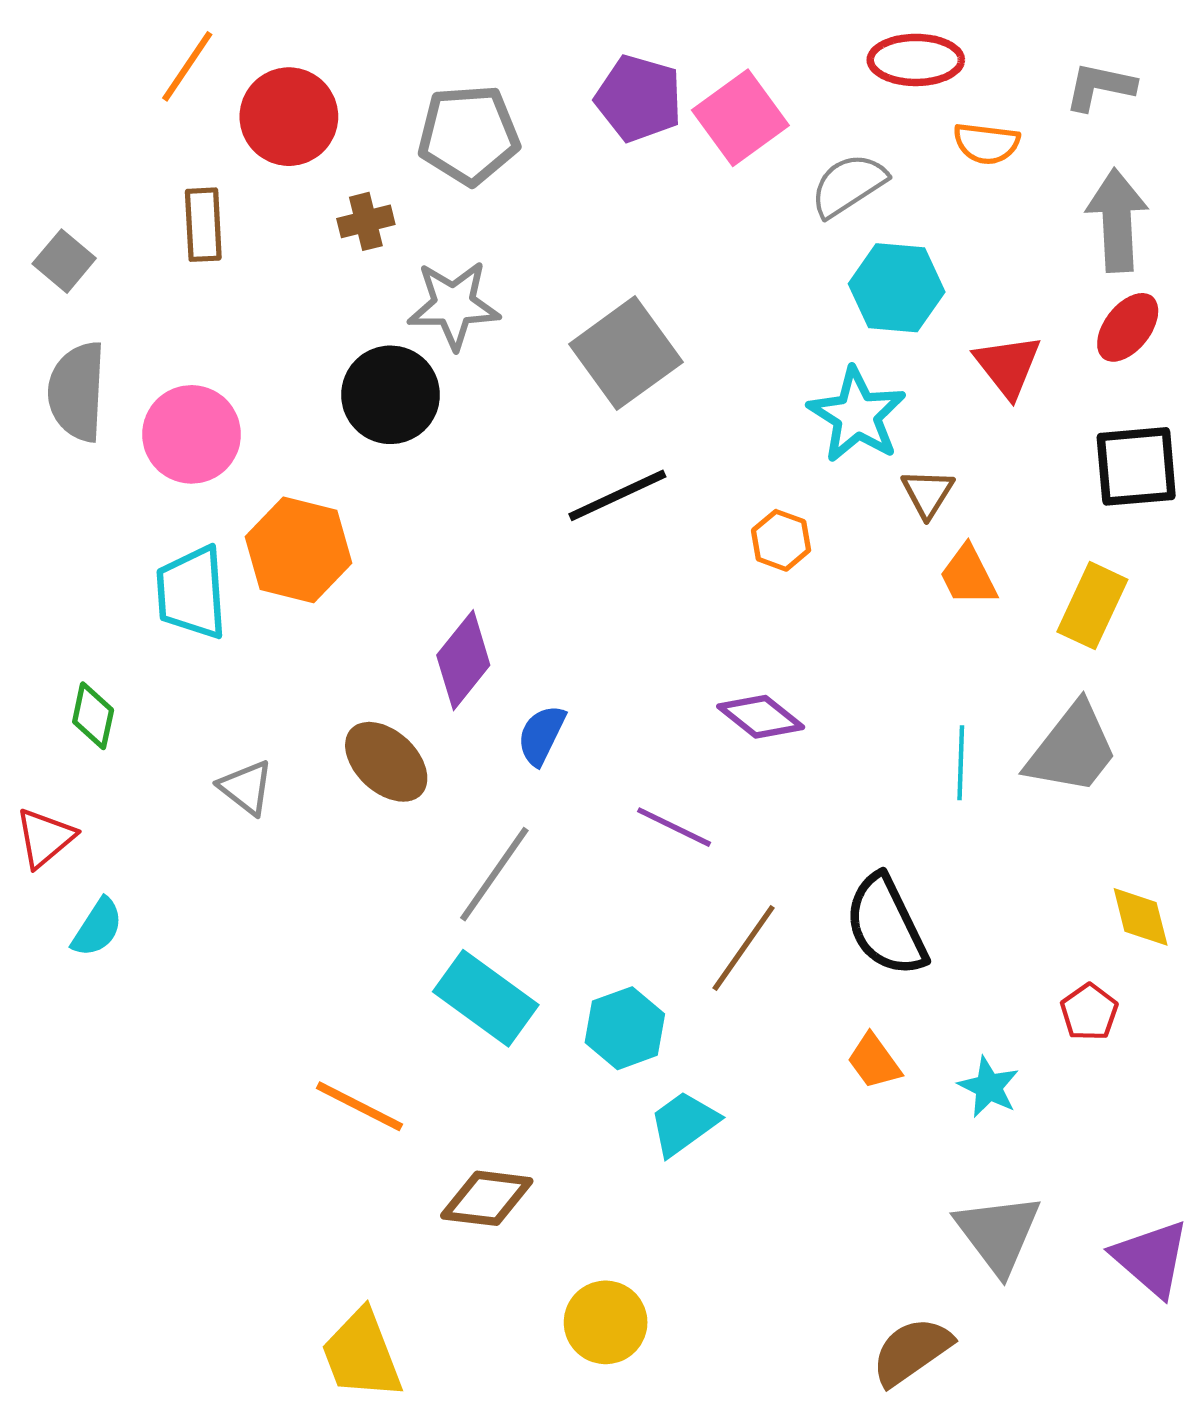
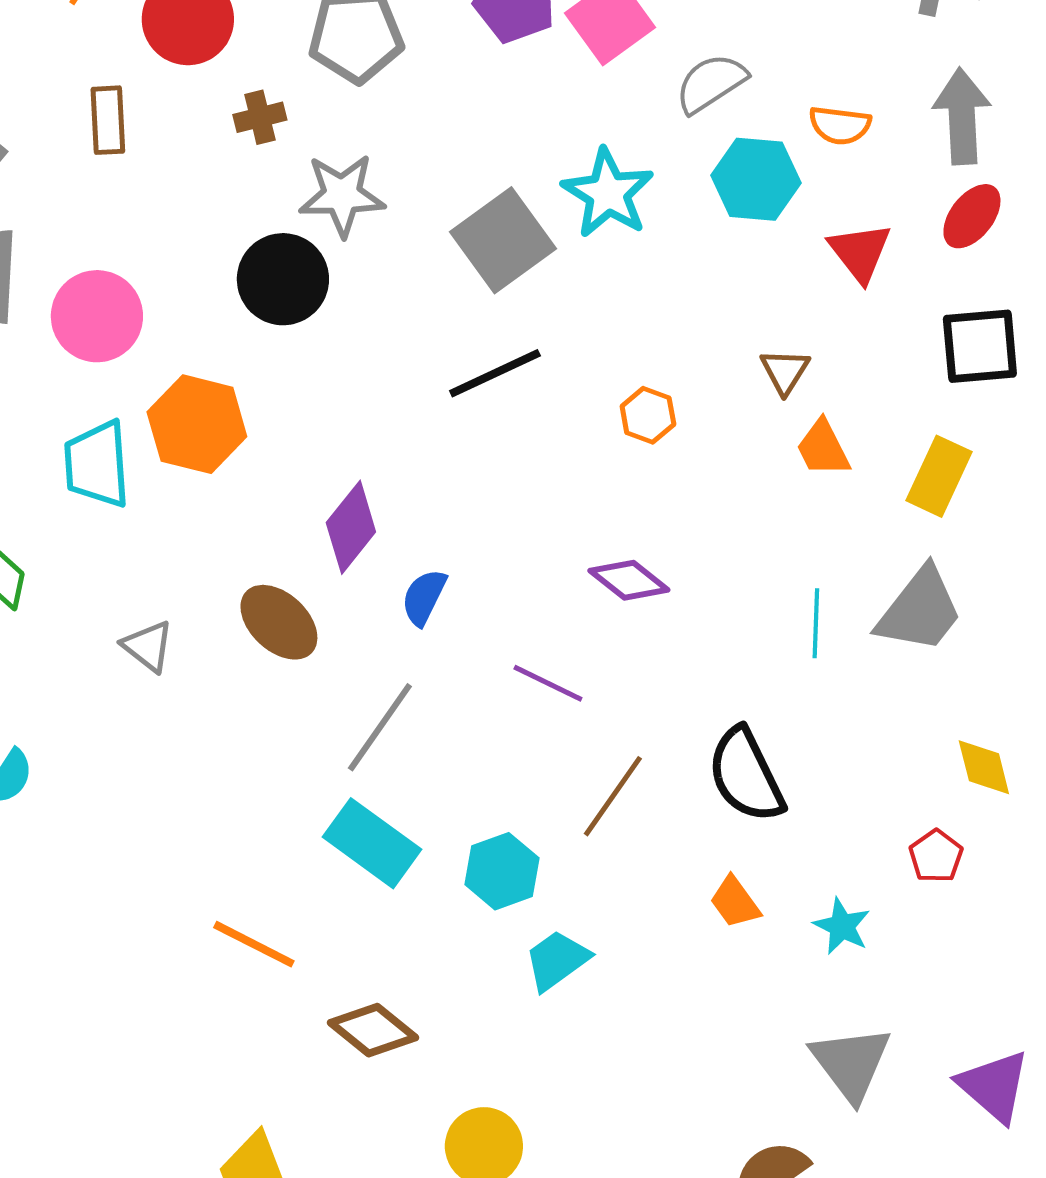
orange semicircle: (986, 143) -> (840, 125), moved
cyan star: (857, 415) -> (608, 193), moved
brown diamond: (487, 1198) -> (373, 1030), turned 32

